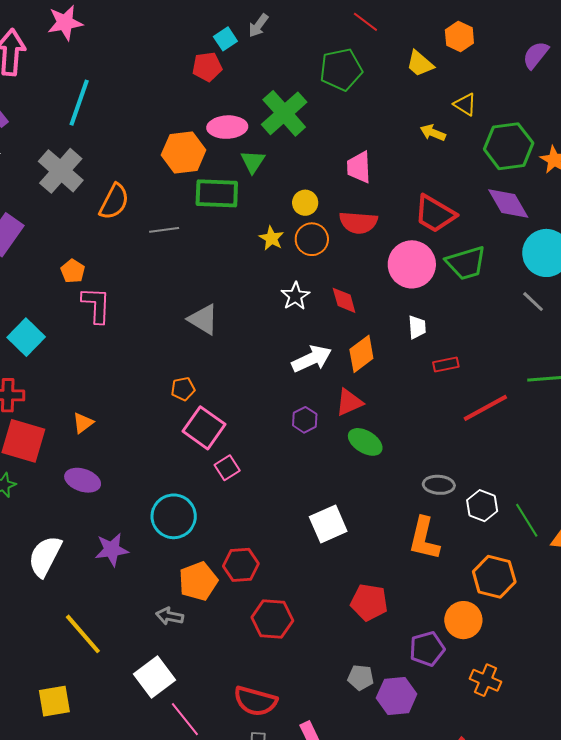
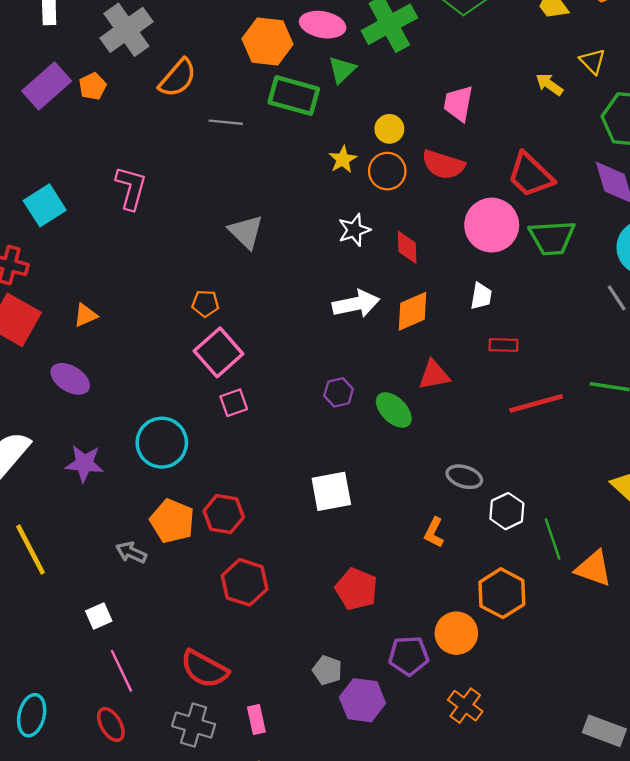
orange pentagon: (73, 271) -> (93, 86), moved
red triangle: (349, 402) -> (434, 375), moved
purple hexagon: (305, 420) -> (339, 392), moved
orange L-shape: (424, 539) -> (434, 533), size x0.6
orange pentagon: (198, 581) -> (172, 521), turned 30
white square: (155, 677) -> (99, 616), size x0.6

